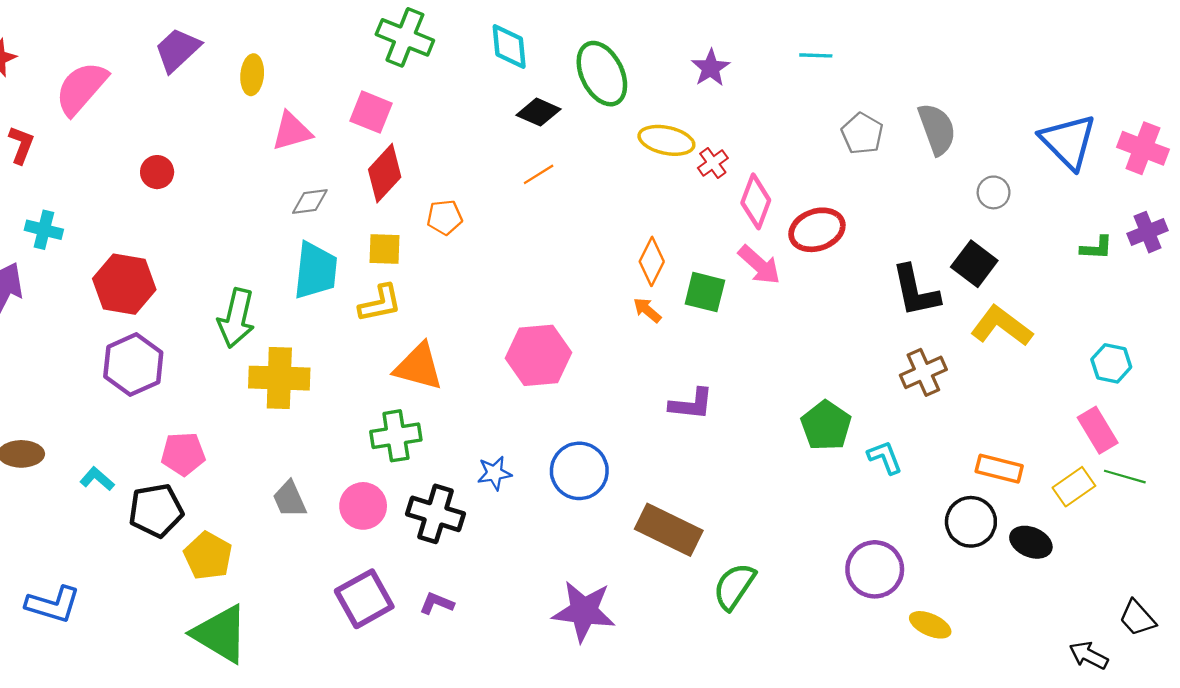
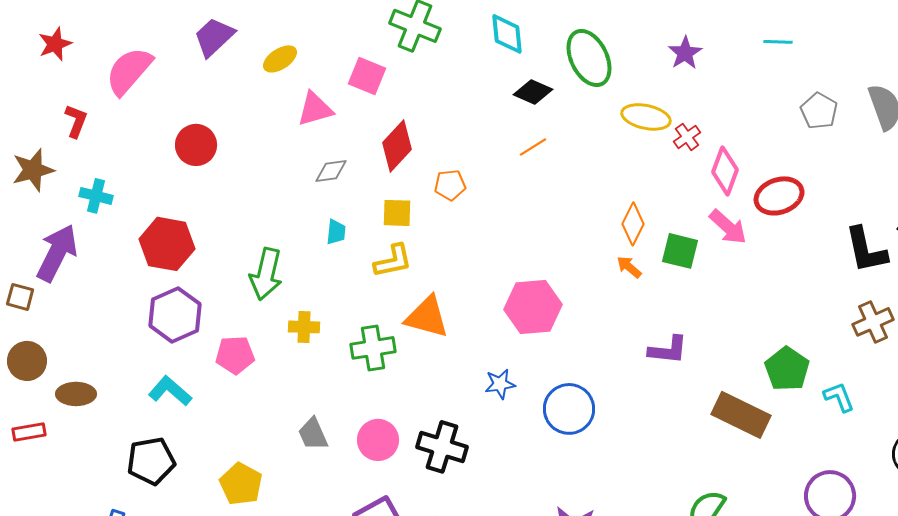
yellow ellipse: (252, 75) -> (280, 59), turned 52
pink square: (371, 112) -> (367, 76), moved
red circle: (157, 172) -> (196, 145), size x1.4
cyan trapezoid: (316, 271) -> (336, 232), size x0.5
yellow cross: (279, 378) -> (304, 327), size x0.6
green cross: (396, 436) -> (373, 348), moved
pink pentagon: (183, 454) -> (235, 355), moved
blue star: (494, 473) -> (500, 384), moved
cyan L-shape: (97, 479) -> (170, 391), moved, size x1.4
black pentagon: (156, 510) -> (151, 461), moved
brown rectangle: (669, 530) -> (741, 415), moved

